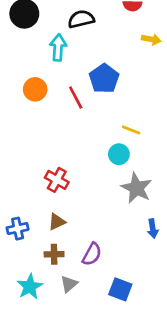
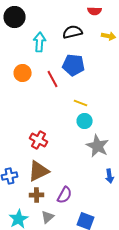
black semicircle: (81, 19) -> (73, 32), moved
blue pentagon: (104, 79) -> (74, 65), turned -30
yellow line: (131, 130) -> (81, 103), moved
brown triangle: (57, 222) -> (39, 171), size x1.6

